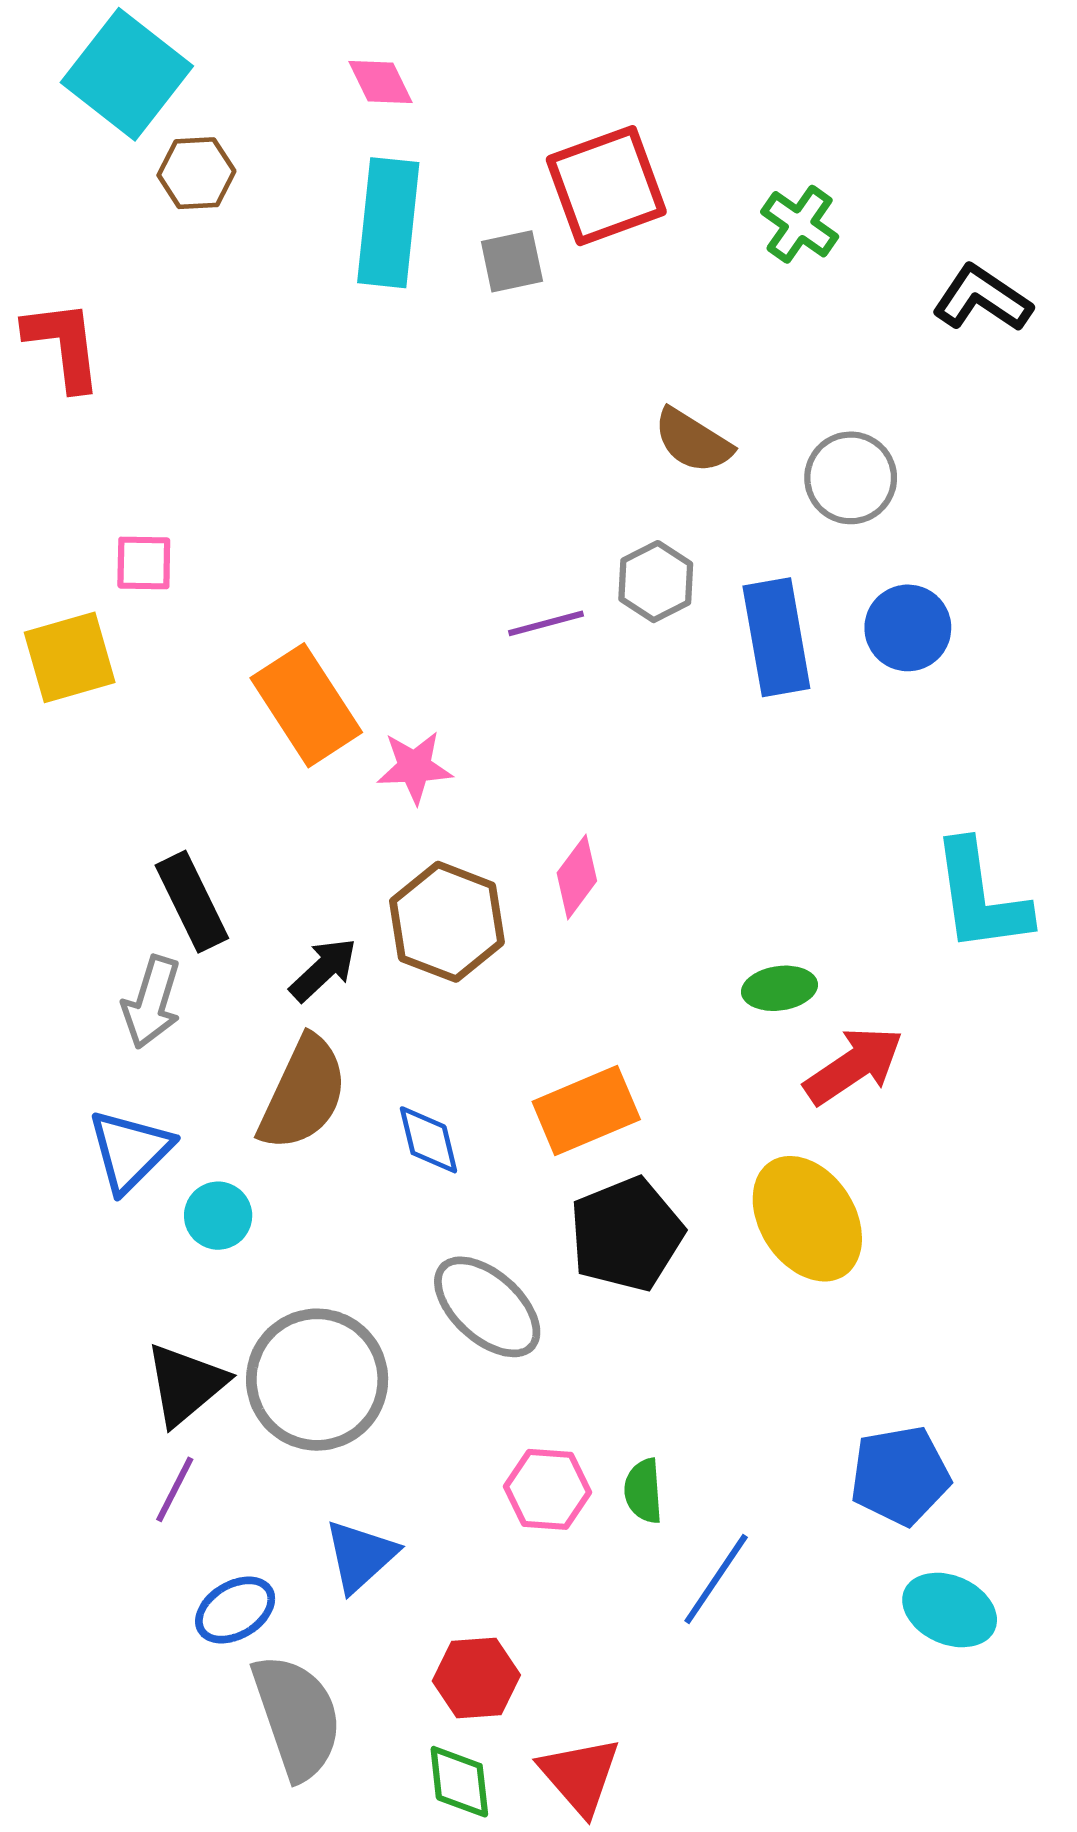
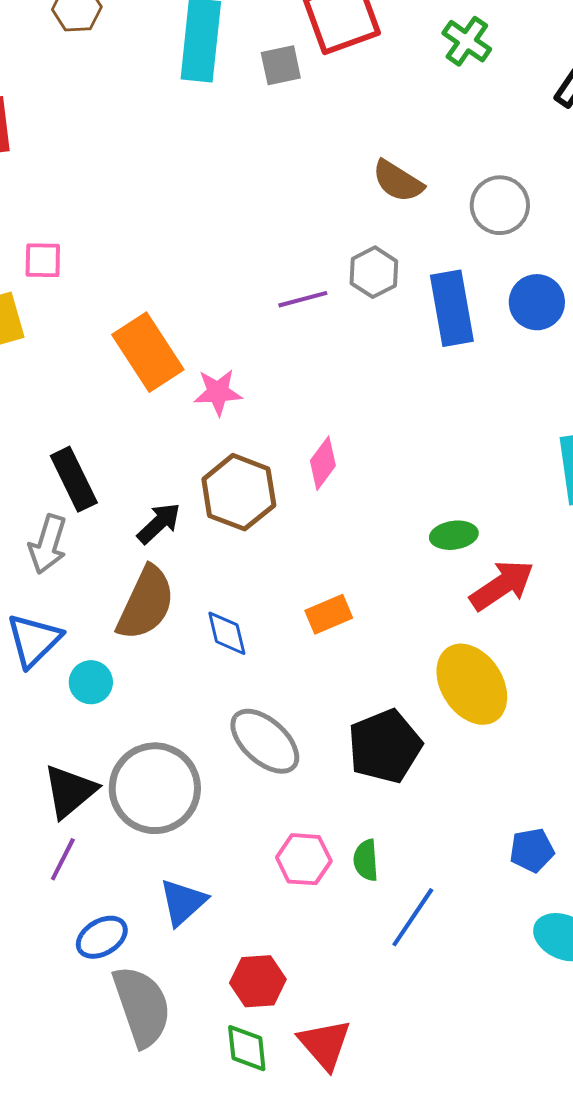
orange rectangle: (586, 1110) -> (329, 614), size x0.7
black pentagon: (626, 1234) -> (385, 746), moved
blue pentagon: (900, 1475) -> (532, 850), size x0.7

